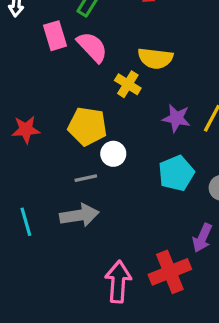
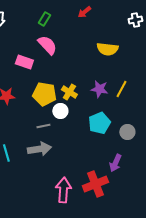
pink rectangle: (55, 36) -> (24, 62), moved, turned -54
yellow semicircle: (155, 58) -> (107, 49), moved
yellow cross: (128, 84) -> (69, 92), moved

